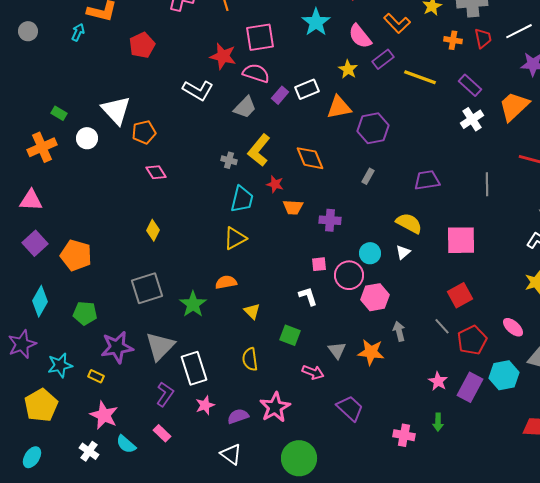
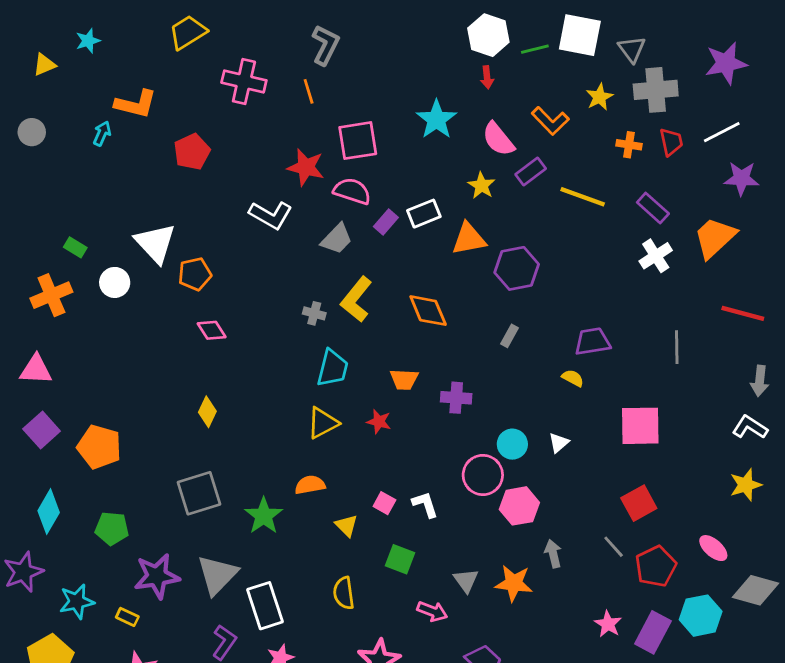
red star: (275, 184) -> (379, 422), moved
yellow semicircle: (409, 223) -> (573, 378), moved, size x0.6
pink square: (319, 264) -> (384, 503), moved, turned 35

